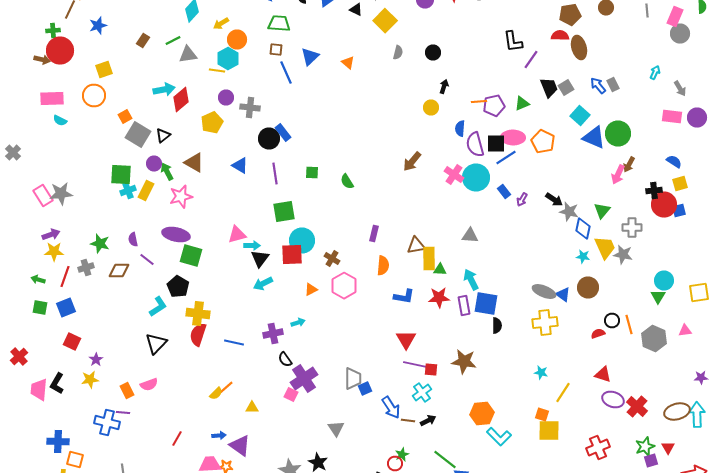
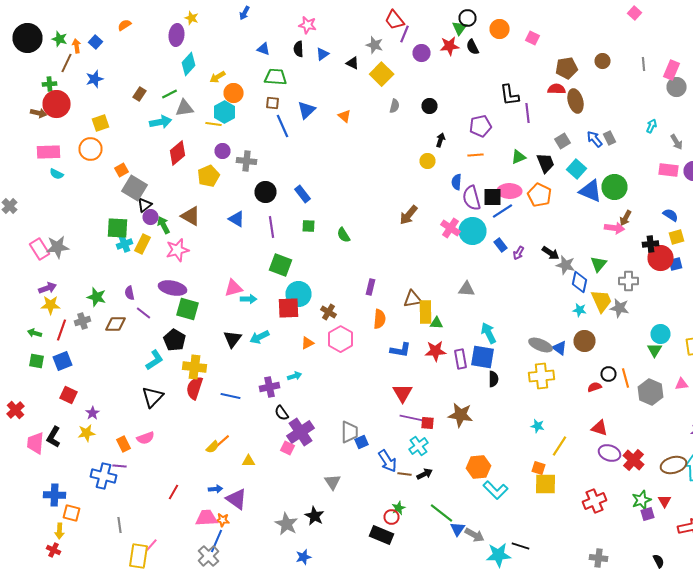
purple line: (531, 60) -> (528, 113), turned -42
black trapezoid: (549, 88) -> (546, 163), moved
cyan arrow: (164, 90) -> (160, 122), moved
purple pentagon: (494, 106) -> (480, 126), moved
blue rectangle: (283, 132) -> (302, 194), moved
black triangle: (163, 136) -> (144, 205), moved
pink arrow: (618, 174) -> (614, 228), turned -108
green square: (284, 212) -> (280, 265), turned 30
black triangle: (260, 258) -> (232, 339), moved
cyan arrow: (471, 280) -> (488, 333), moved

